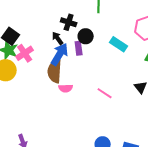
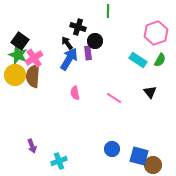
cyan rectangle: (119, 44) -> (138, 60), moved
brown semicircle: (55, 71) -> (33, 76), moved
pink semicircle: (66, 88) -> (75, 93), turned 80

